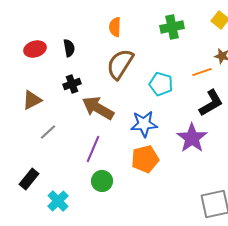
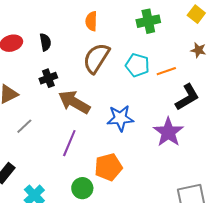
orange line: (202, 72) -> (166, 71), moved
cyan pentagon: (161, 84) -> (137, 65), moved
orange pentagon: (145, 159) -> (108, 167), moved
green circle: (102, 181) -> (82, 188), moved

